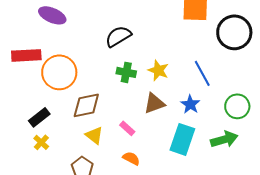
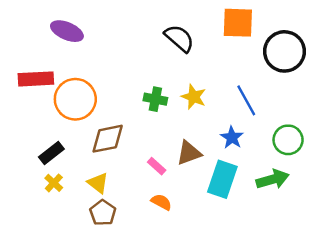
black semicircle: (118, 36) -> (179, 38), moved, turned 72
brown triangle: (154, 103) -> (189, 153), moved
yellow triangle: (94, 135) -> (98, 183), moved

